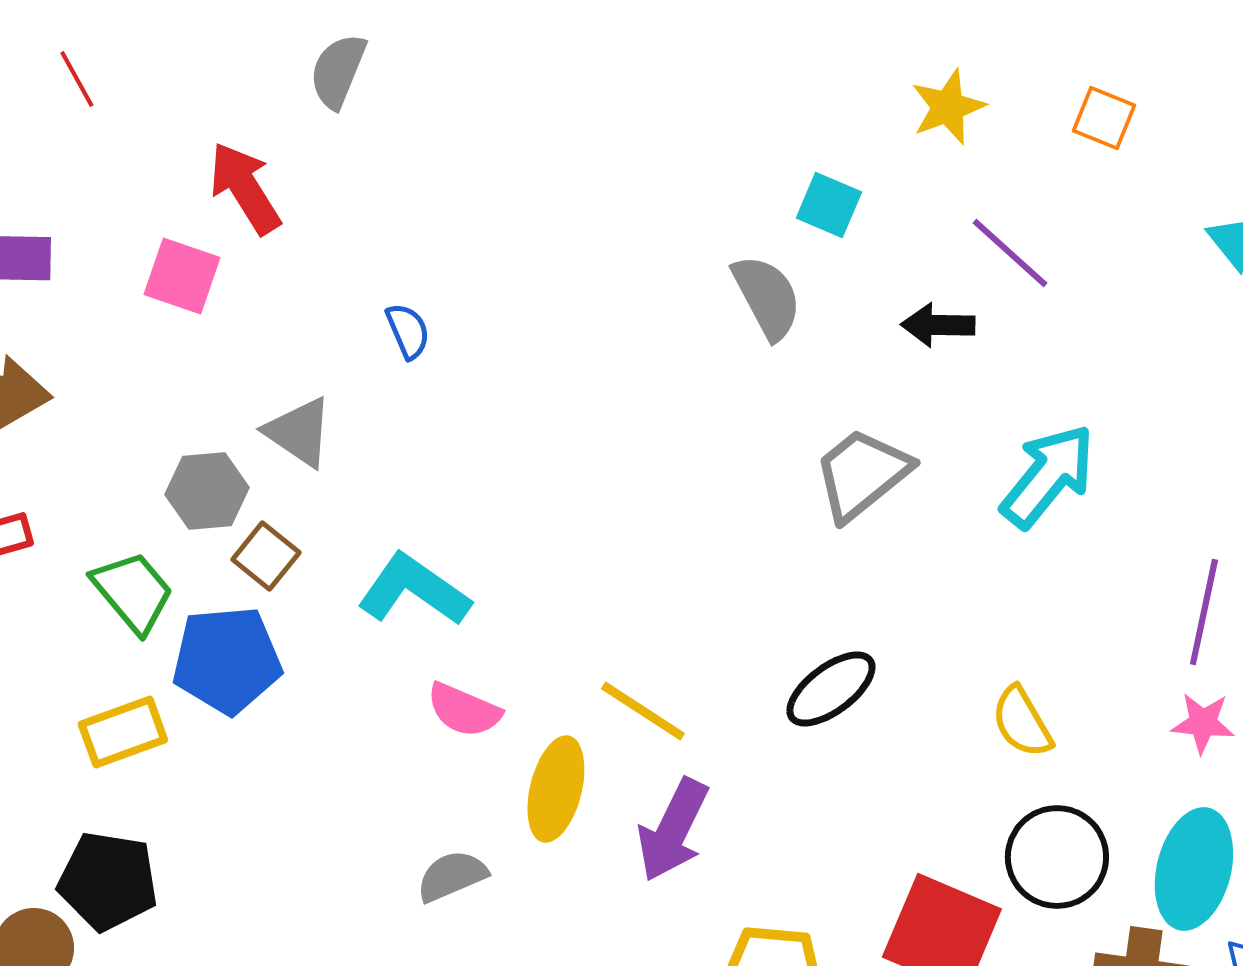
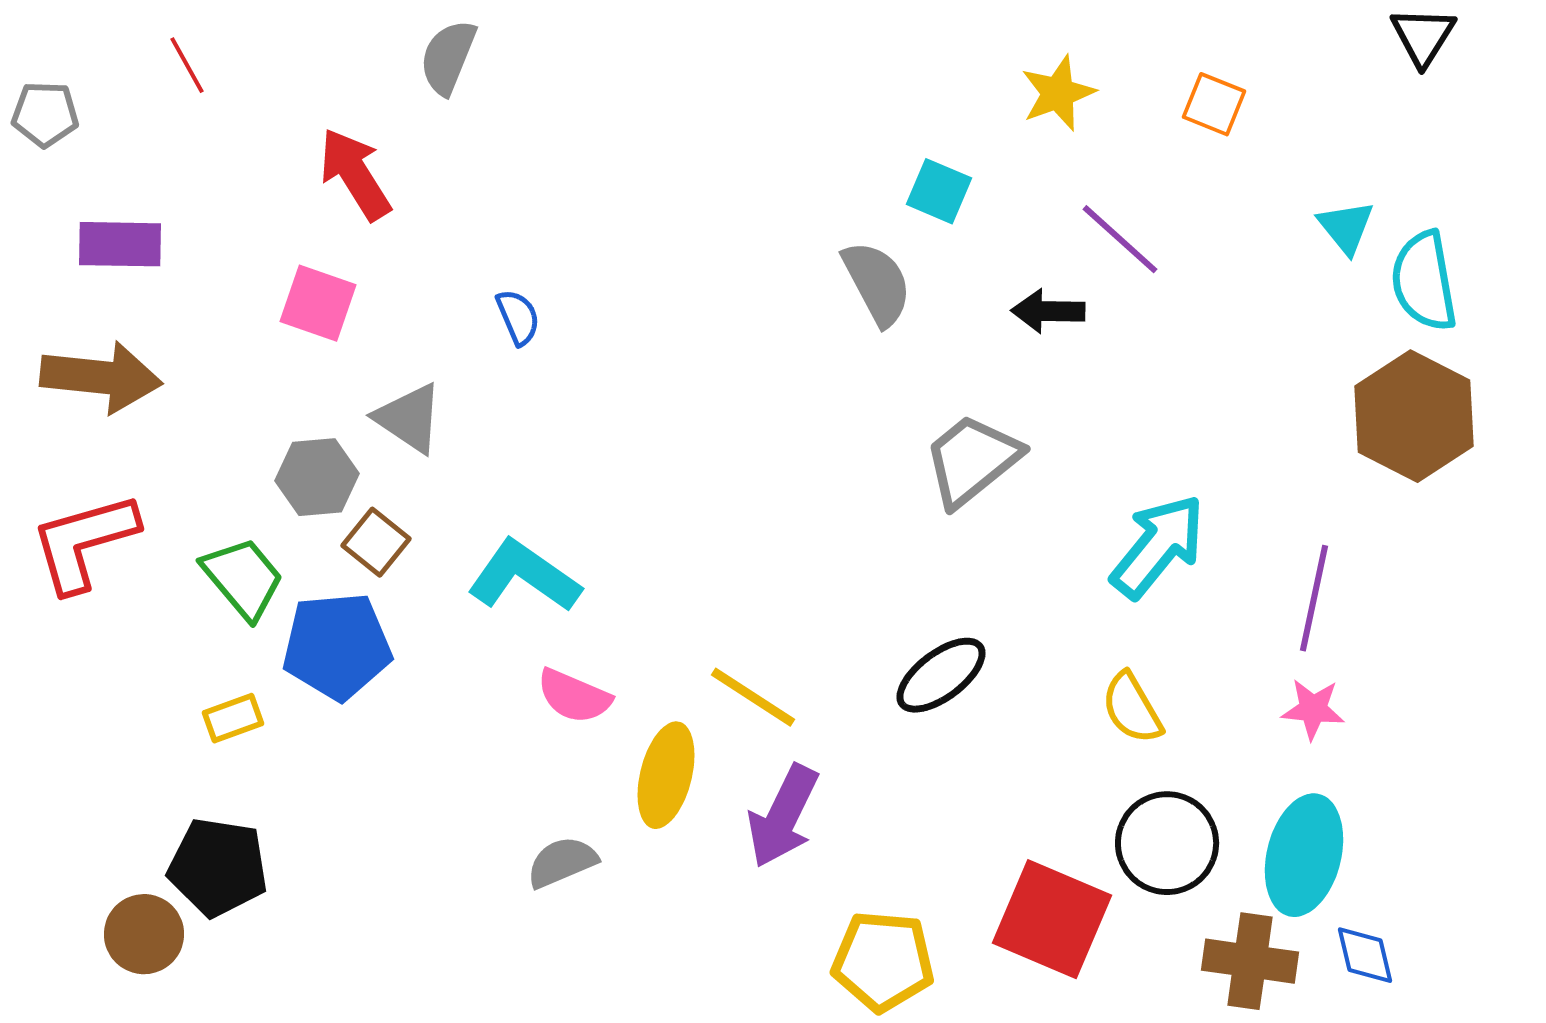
pink square: (182, 276) -> (318, 303), moved
cyan arrow: (1048, 476) -> (1158, 546), moved
yellow rectangle: (123, 732) -> (233, 718), size x0.7

